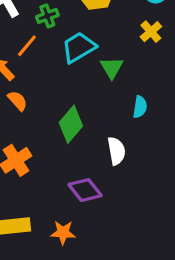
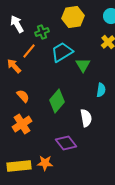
orange semicircle: (18, 101) -> (23, 96), moved
orange star: (63, 232) -> (45, 163), moved

